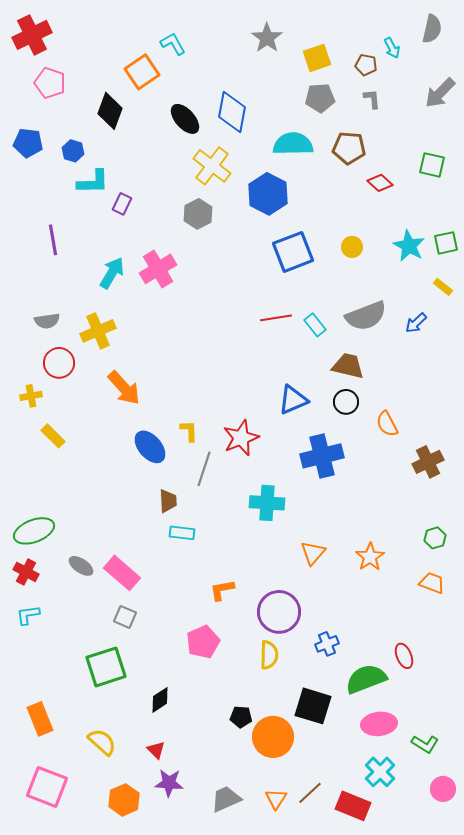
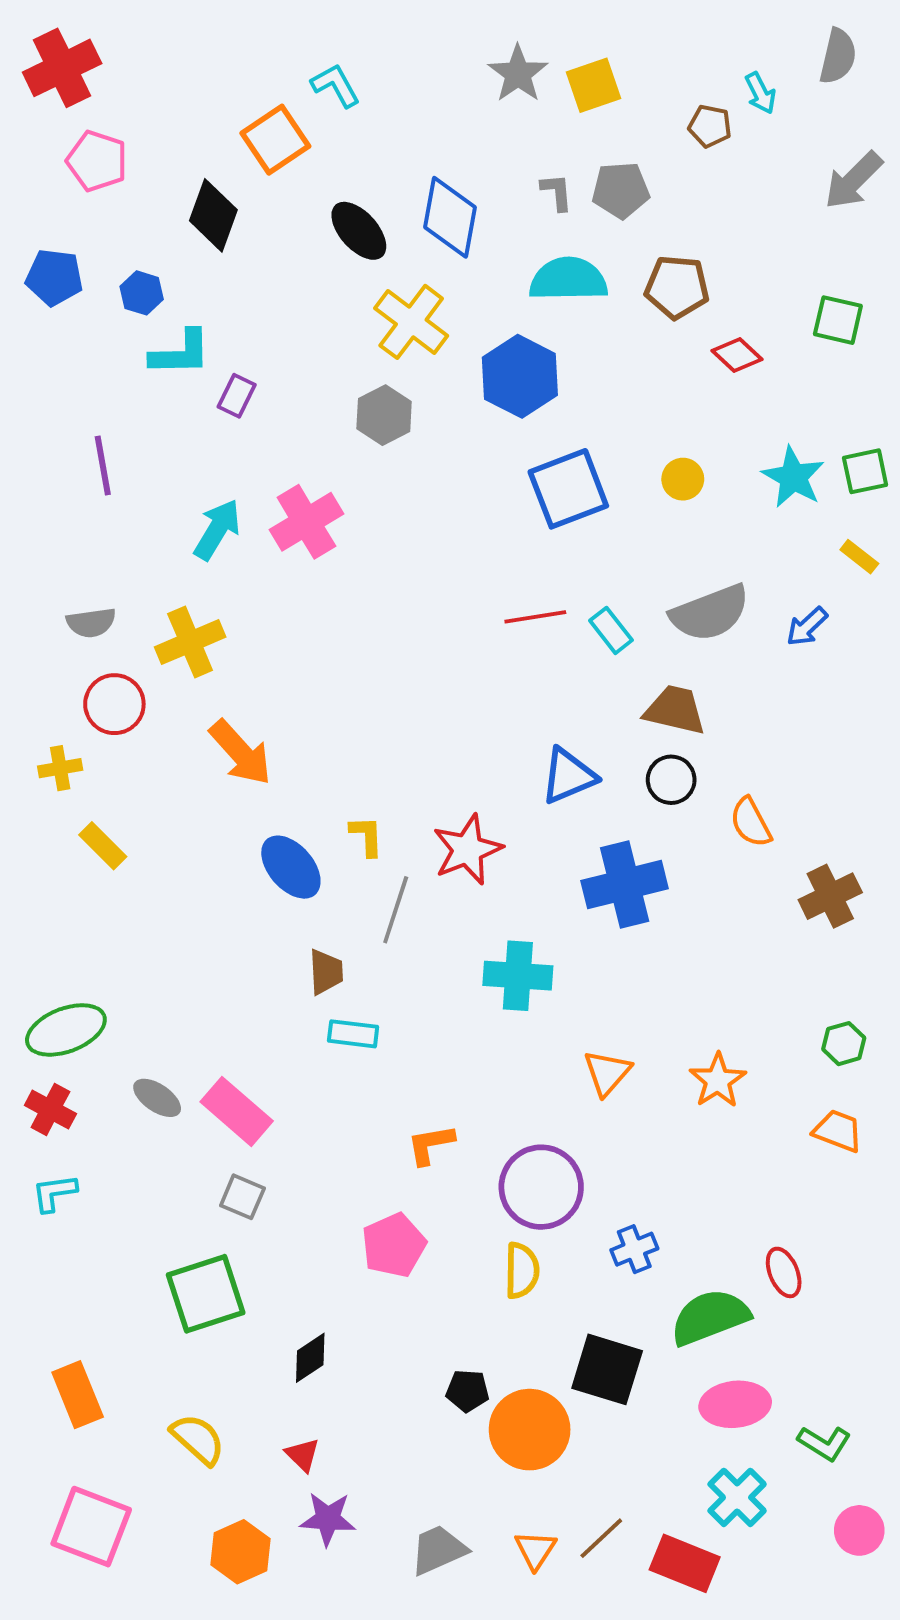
yellow square: (317, 58) -> (594, 85), moved
gray L-shape: (372, 99) -> (557, 192), moved

